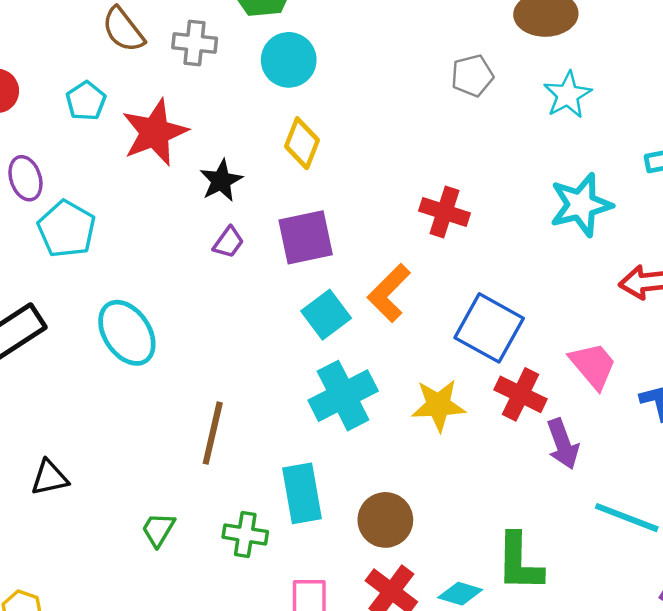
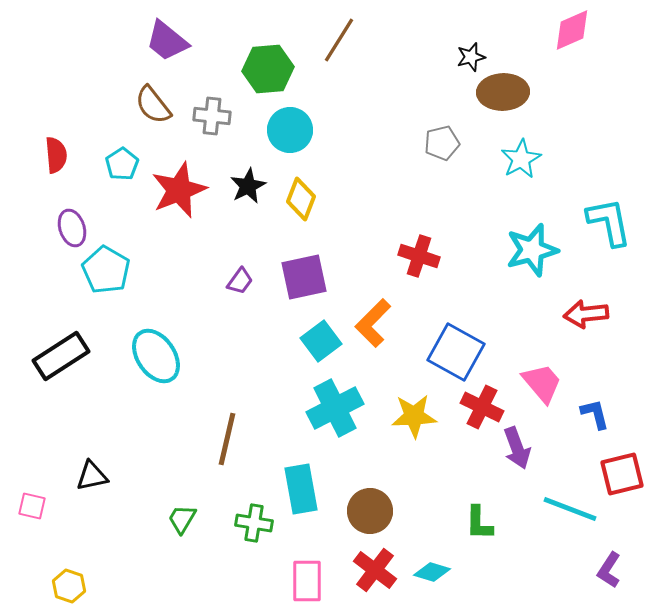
black star: (221, 181) -> (248, 186), moved
green L-shape: (519, 562) -> (479, 523), moved, size x0.7

